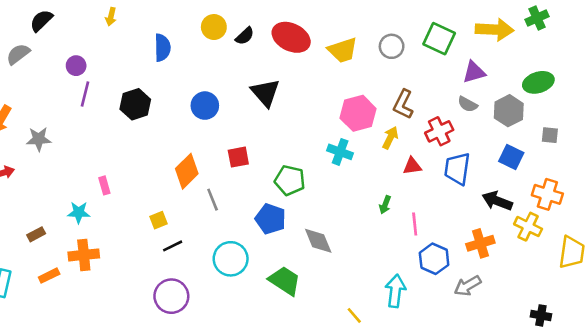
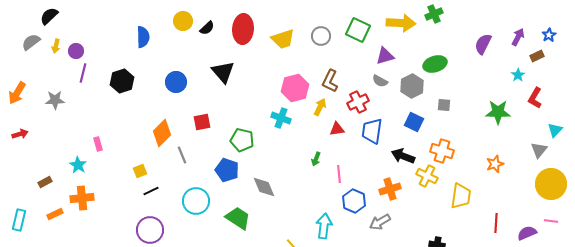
yellow arrow: (111, 17) -> (56, 46), moved
red ellipse: (291, 37) -> (243, 29), turned 68
gray star: (39, 139) -> (55, 100), moved
cyan star: (79, 212) -> (78, 165), turned 30

